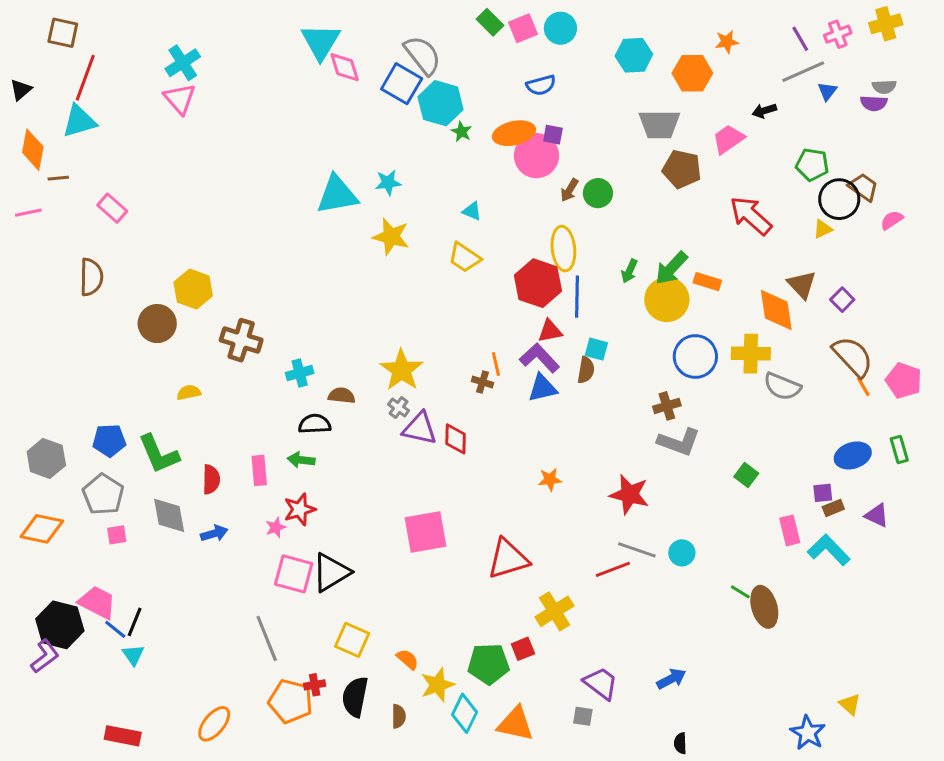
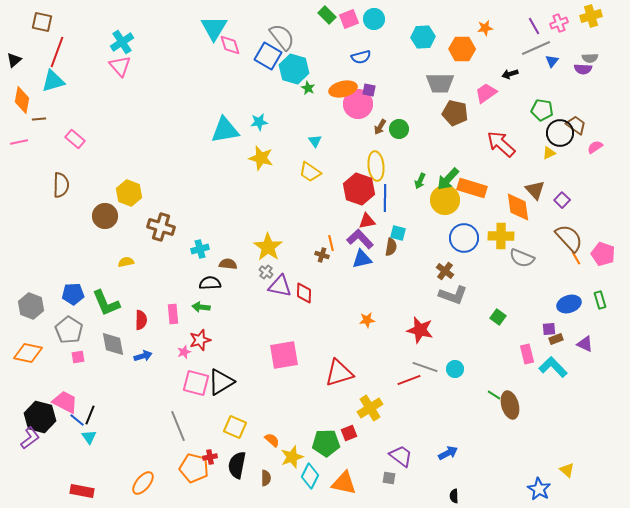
cyan triangle: (472, 211) -> (315, 141), turned 32
orange rectangle: (707, 282) -> (472, 188), size x1.6
brown cross: (667, 406) -> (445, 271), turned -36

